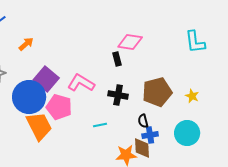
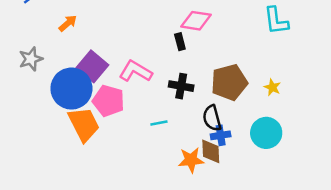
black semicircle: (143, 121) -> (212, 118), size x1.5

